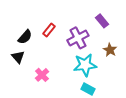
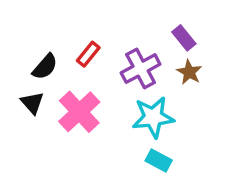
brown star: (110, 50) -> (189, 72), moved
pink cross: (42, 75) -> (79, 112), moved, size x1.6

